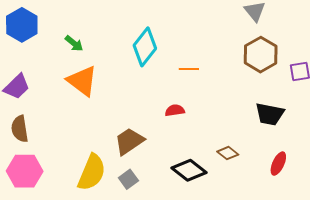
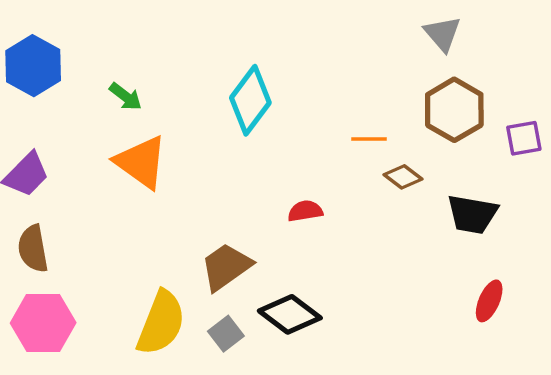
orange line: (189, 69) -> (369, 139), moved
brown diamond: (228, 153) -> (403, 177), moved
black diamond: (189, 170) -> (290, 314), moved

